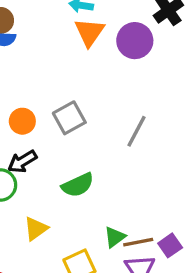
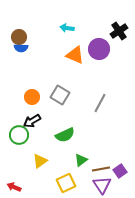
orange triangle: (89, 32) -> (75, 55), moved, turned -42
gray square: (69, 118) -> (60, 95), turned -30
green triangle: (115, 237) -> (81, 160), moved

